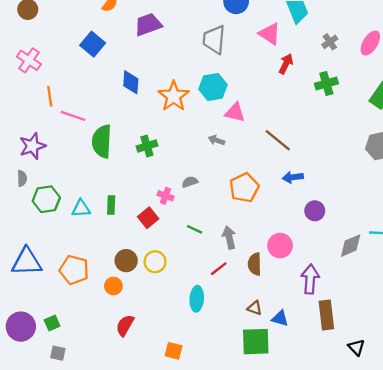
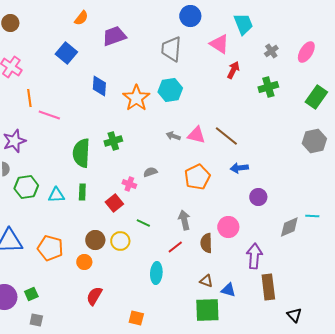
pink triangle: (235, 112) -> (196, 135), moved
green semicircle: (102, 141) -> (81, 153), moved
green line: (194, 229) -> (143, 223), moved

